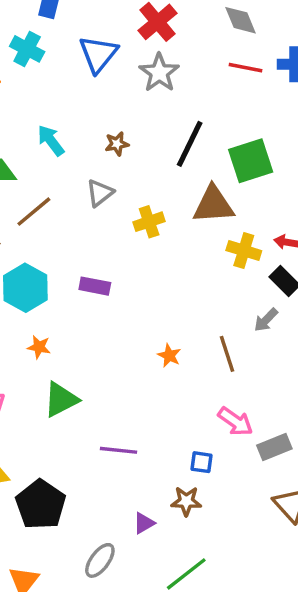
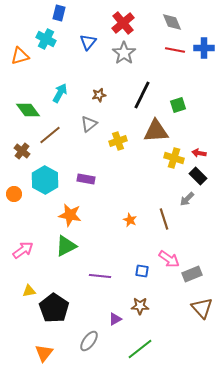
blue triangle: (98, 54) -> (88, 42), size x0.7
cyan arrow: (51, 140) -> (60, 93), turned 66
green square: (251, 161) -> (178, 105), size x0.6
orange star: (39, 347) -> (70, 215), moved, size x1.6
blue square: (202, 462) -> (142, 271), moved

